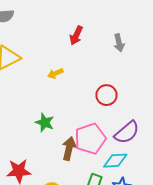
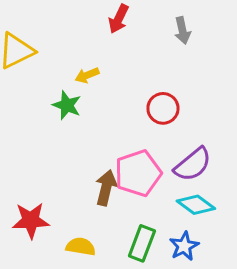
green star: (45, 123) -> (67, 105), moved
cyan diamond: (115, 161) -> (196, 205), moved, turned 40

